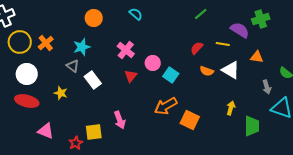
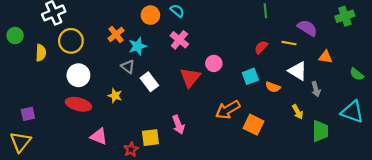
cyan semicircle: (136, 14) -> (177, 11), moved
green line: (201, 14) -> (265, 11), turned -56
green cross: (261, 19) -> (345, 16), moved
orange cross: (46, 43) -> (116, 34), moved
pink cross: (126, 50) -> (179, 40), moved
orange semicircle: (207, 71) -> (273, 87), moved
cyan square: (171, 75) -> (250, 76), moved, turned 35
red triangle: (131, 76) -> (190, 77), size x1.5
gray arrow: (267, 87) -> (316, 89), moved
yellow arrow: (231, 108) -> (298, 112), turned 136

